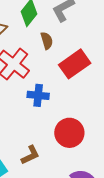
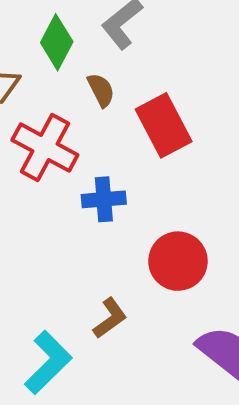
red rectangle: (75, 64) -> (164, 125), turned -72

